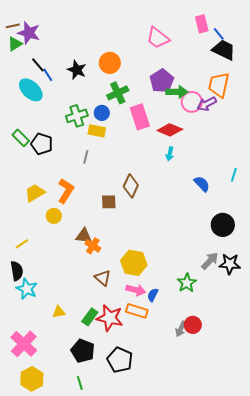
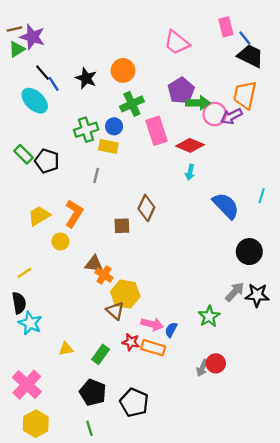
blue semicircle: (202, 184) -> (226, 206), size x1.5
yellow hexagon: (134, 263) -> (125, 294), moved
red star: (110, 318) -> (131, 342), moved, size x0.6

